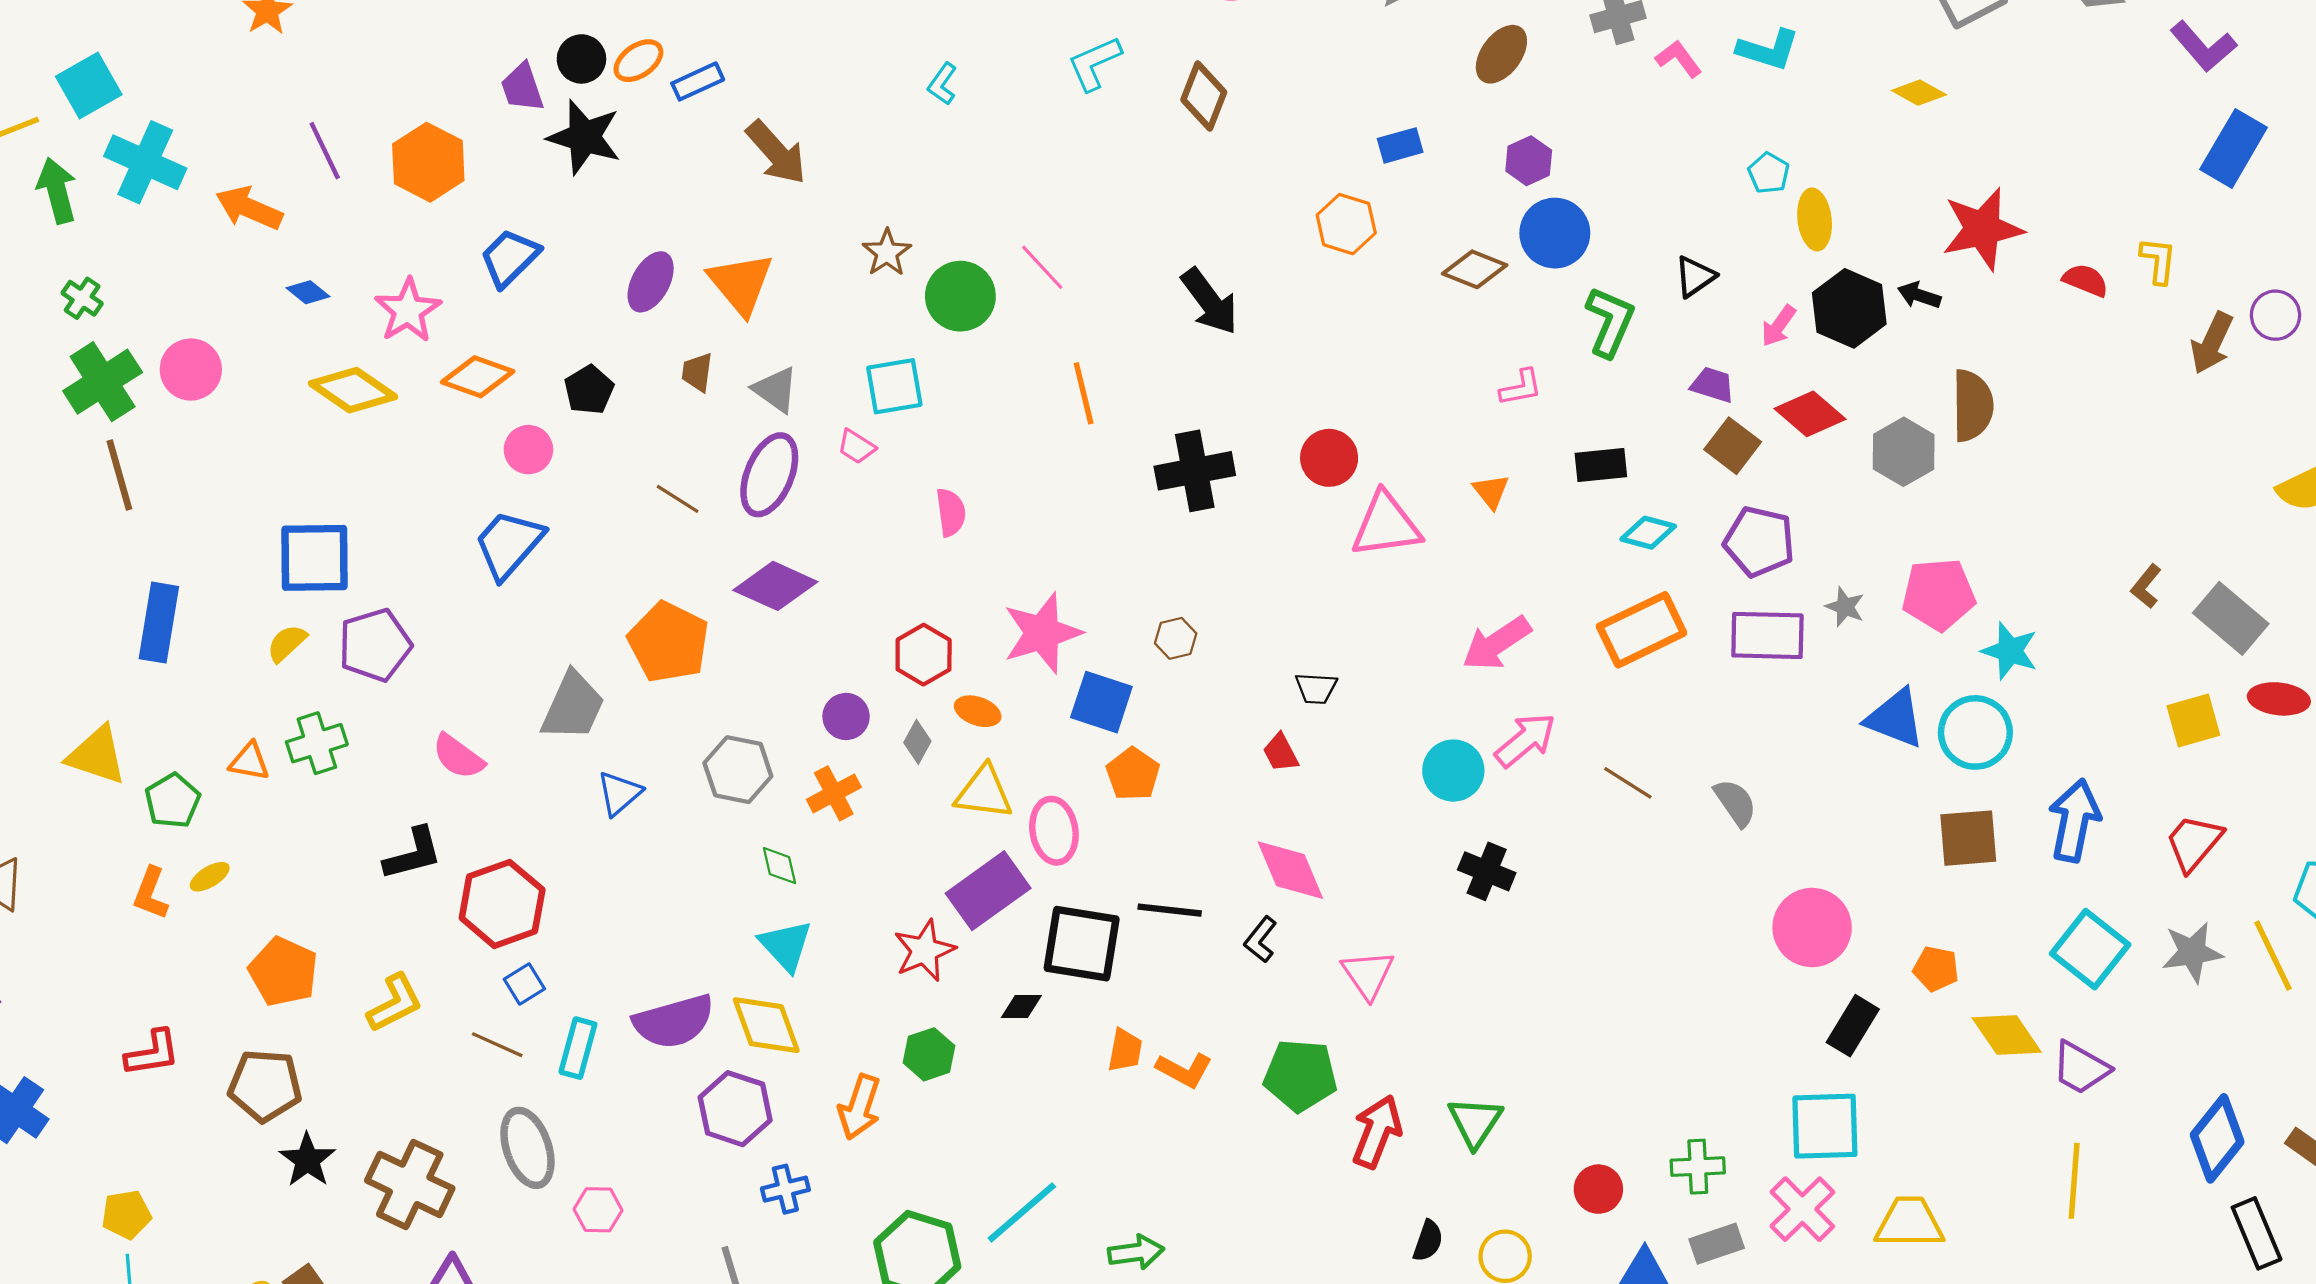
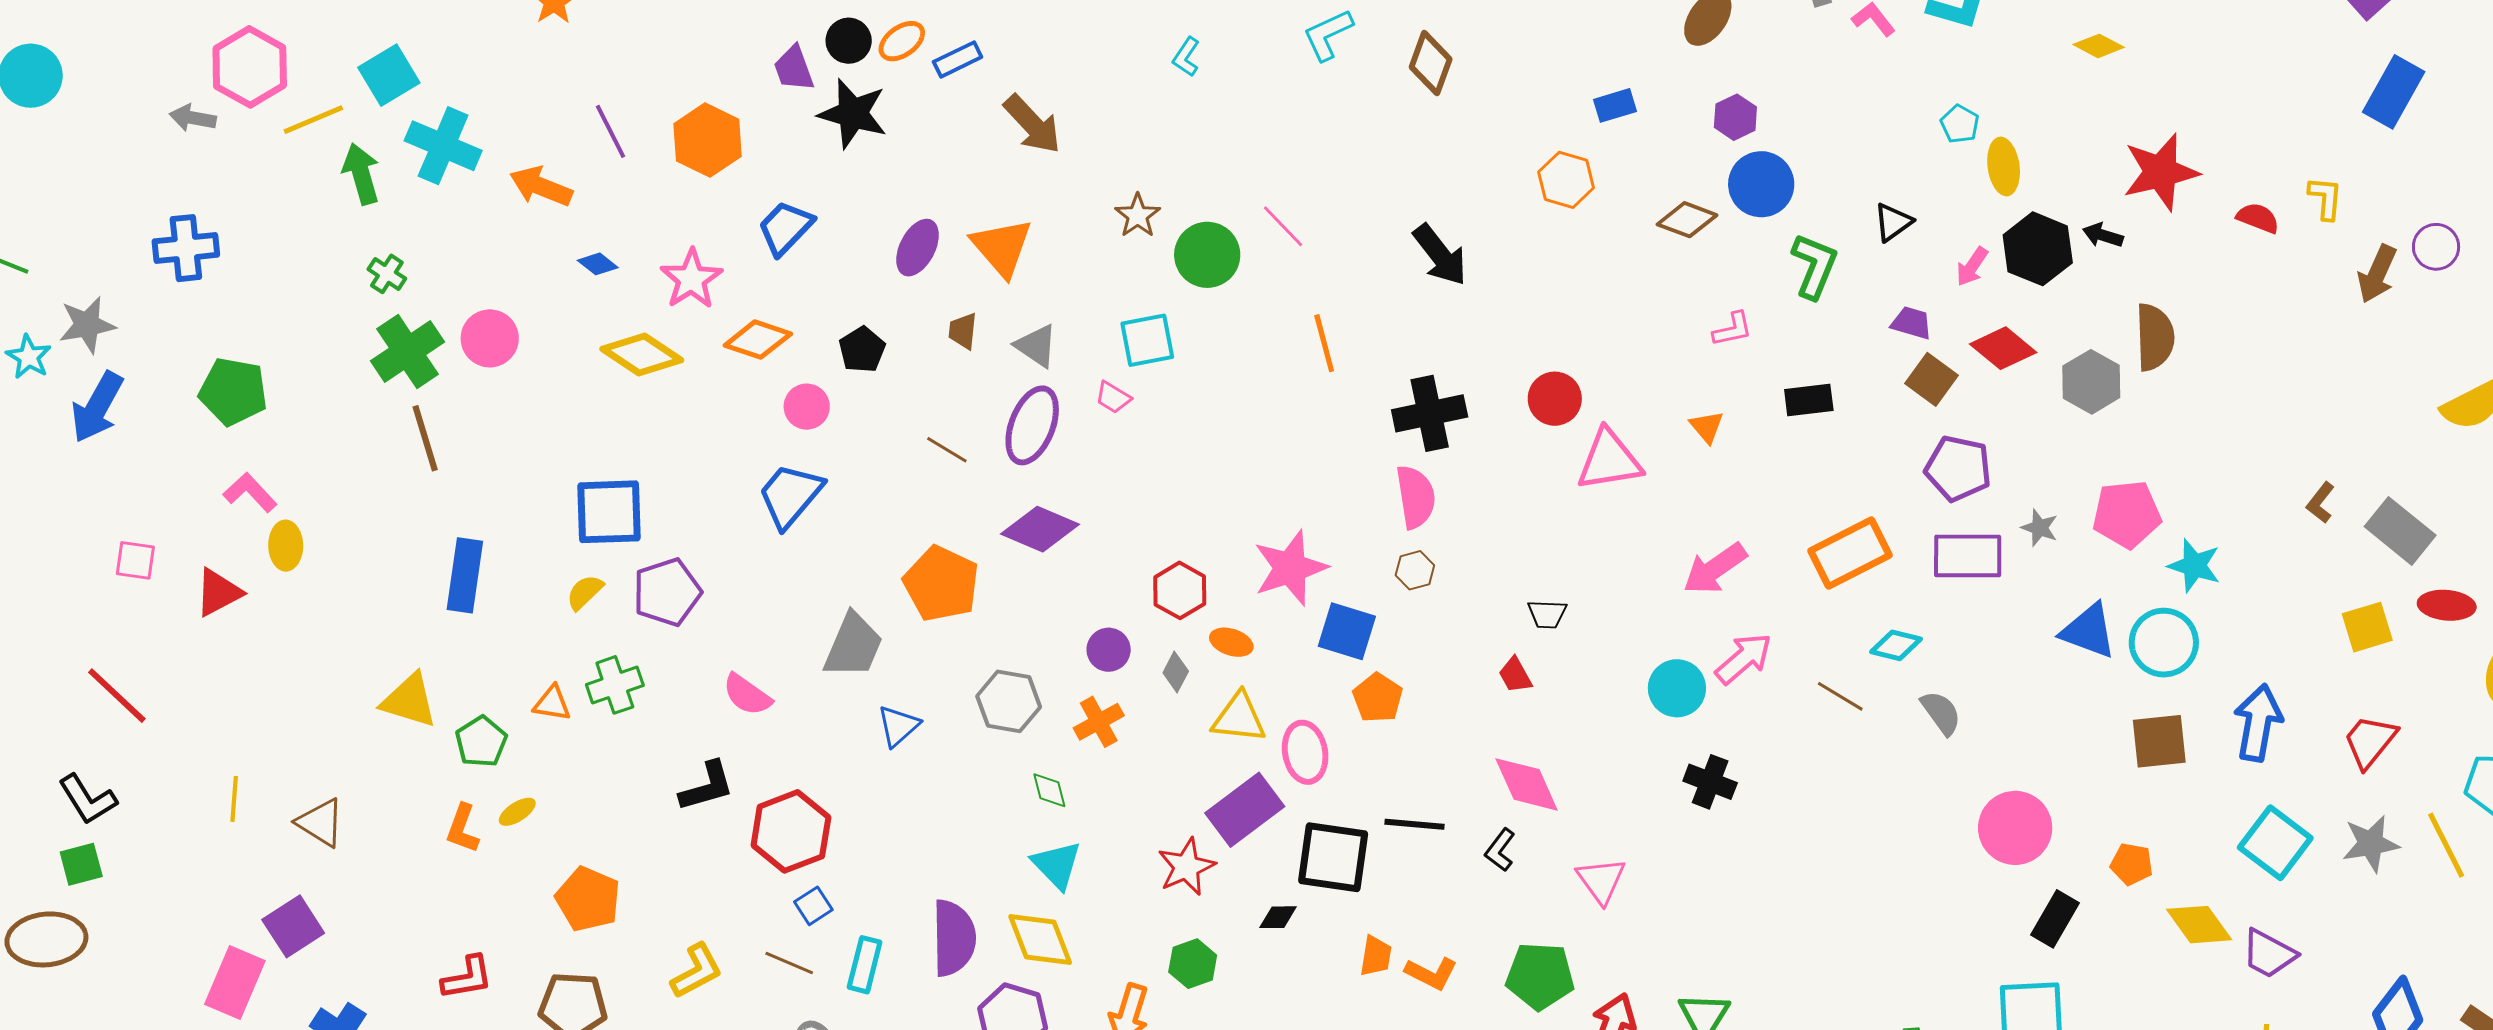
pink semicircle: (951, 512) -> (1416, 497), moved, size x1.4
cyan diamond: (1648, 533) -> (1896, 645), moved
yellow L-shape: (395, 1003) -> (697, 971), moved
purple semicircle: (674, 1021) -> (954, 938), turned -74

